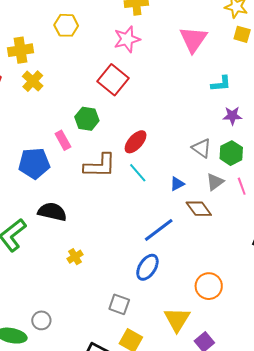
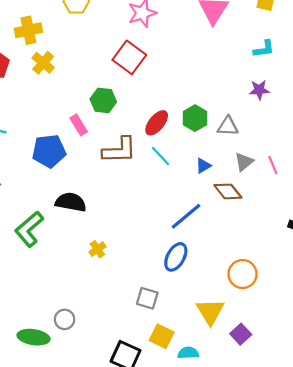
cyan L-shape: (221, 84) -> (264, 49), moved
gray triangle: (202, 148) -> (228, 126), turned -30
green hexagon: (231, 153) -> (195, 118), moved

